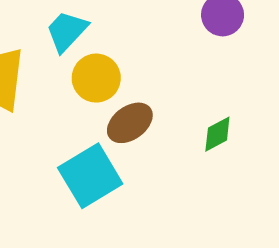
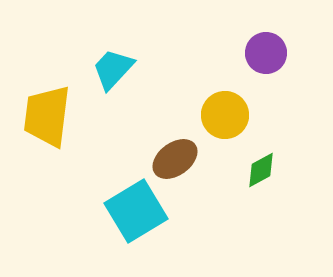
yellow circle: (96, 78) -> (225, 115), moved

